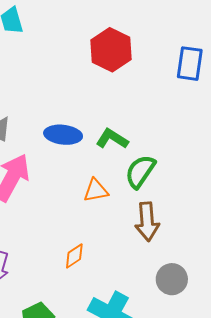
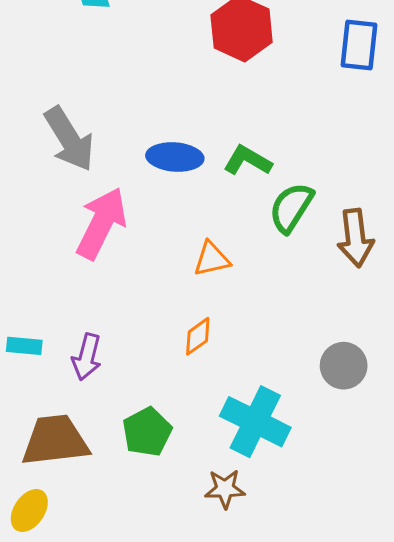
orange triangle: (96, 190) -> (212, 259), moved
brown arrow: (147, 222) -> (355, 238), moved

